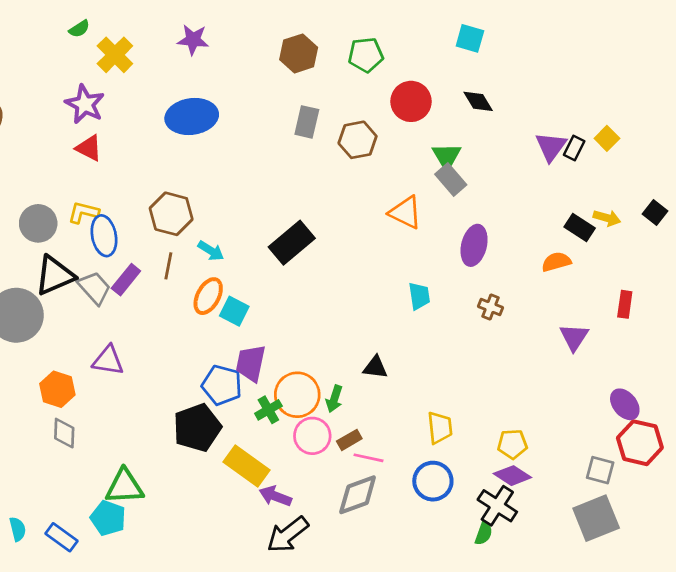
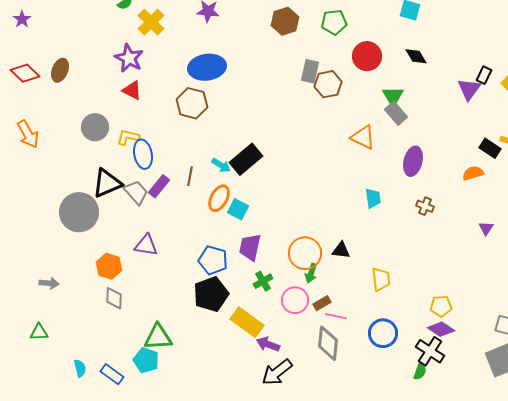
gray rectangle: (307, 122) -> (310, 71), moved
black rectangle: (574, 148) -> (484, 75), moved
brown hexagon: (171, 214) -> (192, 103), moved
gray circle: (38, 223) -> (95, 127), moved
black rectangle: (292, 243) -> (246, 159), moved
purple triangle: (574, 337) -> (486, 228), size x0.7
blue pentagon: (222, 385) -> (213, 260), moved
orange circle: (297, 395) -> (305, 253), moved
yellow trapezoid: (440, 428) -> (381, 279), moved
gray diamond: (358, 495) -> (328, 343), turned -64

